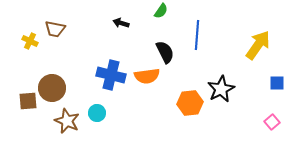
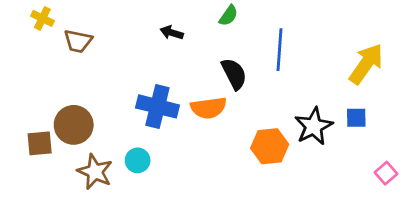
yellow cross: (30, 41) -> (42, 18), moved
blue square: (277, 83) -> (356, 118), moved

